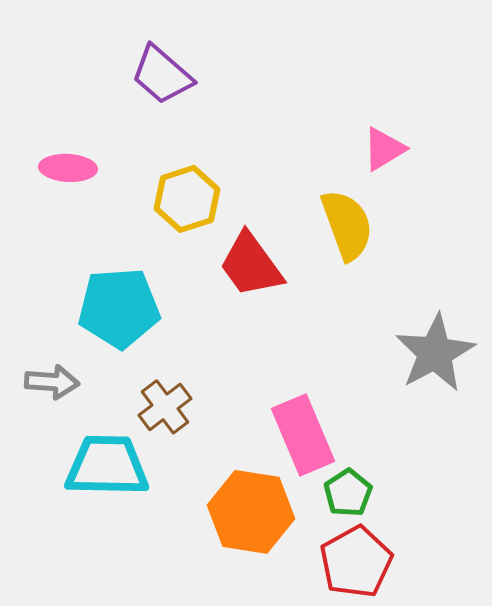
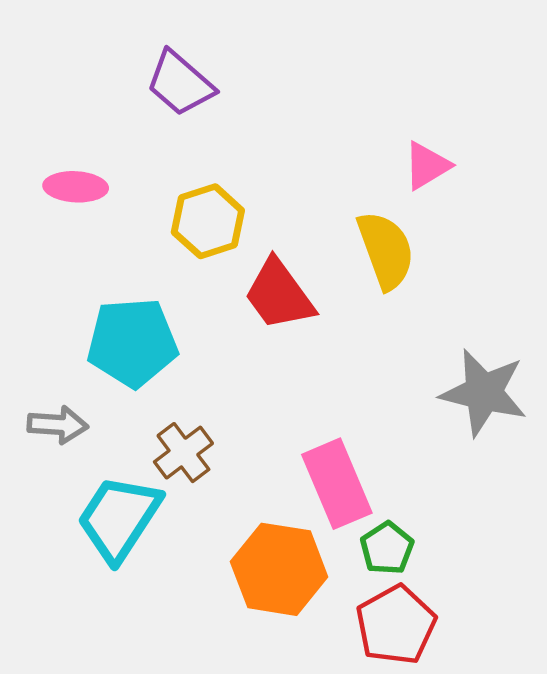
gray star: (435, 353) -> (484, 393), turned -30
cyan trapezoid: (107, 466) -> (119, 518), turned -58

